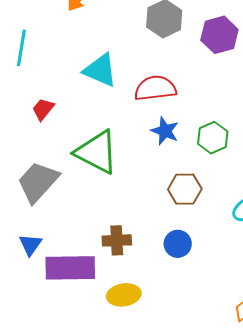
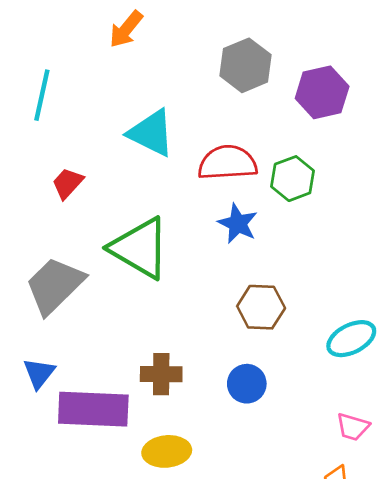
green hexagon: (213, 138) -> (293, 179), moved

